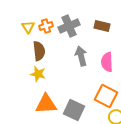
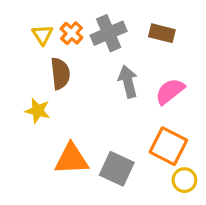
orange cross: (46, 26) -> (72, 33), turned -32
pink semicircle: (107, 62) -> (170, 91), turned 54
yellow star: (38, 74) -> (38, 111), moved

